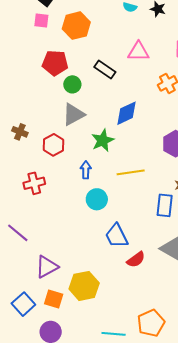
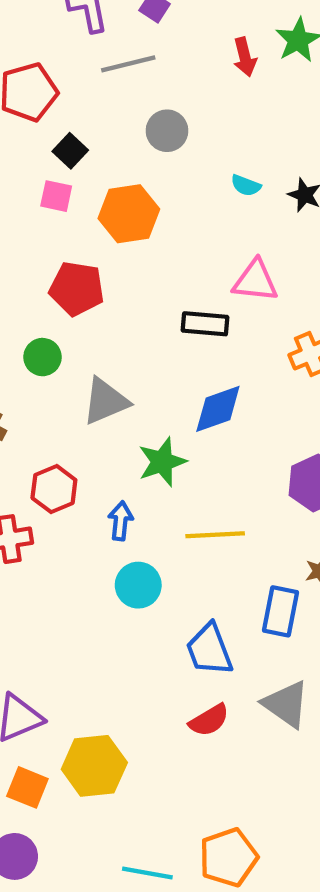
black rectangle: (105, 69) -> (205, 324), moved, turned -35
green circle: (72, 84) -> (43, 357), moved
red hexagon: (53, 145) -> (54, 489), moved
blue trapezoid: (117, 236) -> (209, 650), moved

